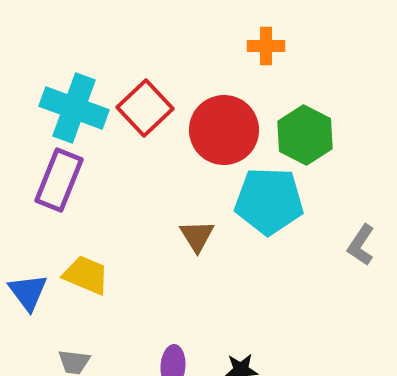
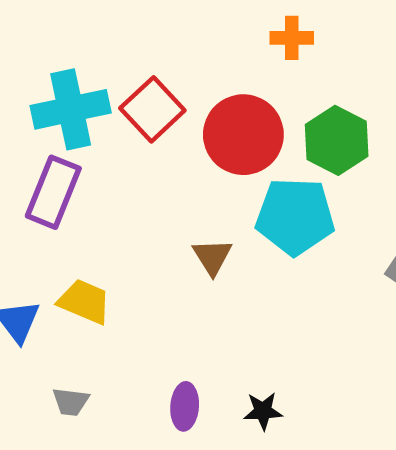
cyan cross: (74, 108) -> (71, 109), turned -32

